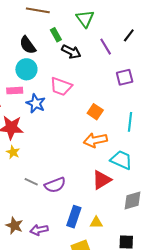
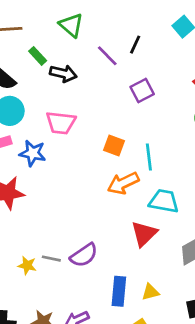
black line: (129, 35) -> (135, 45), moved
cyan line: (130, 122) -> (149, 157), moved
yellow star: (13, 152) -> (27, 265), moved

